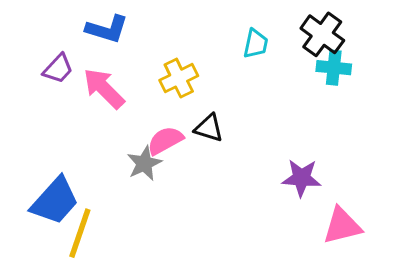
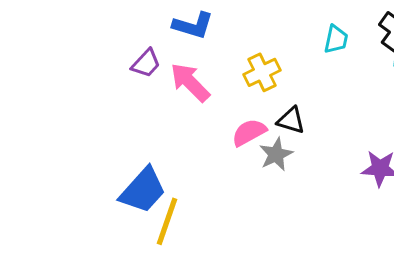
gray star: (144, 163) -> (276, 154), moved

